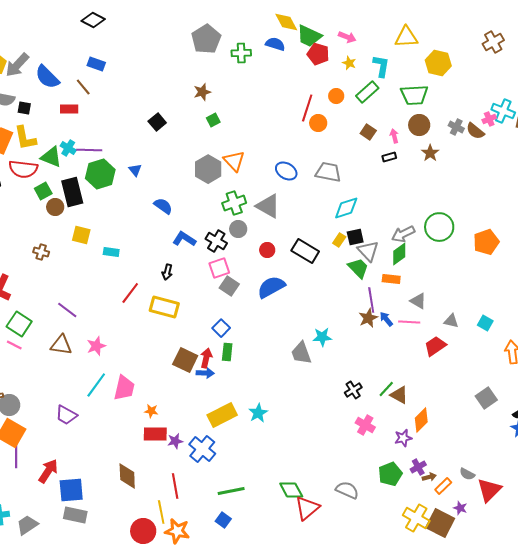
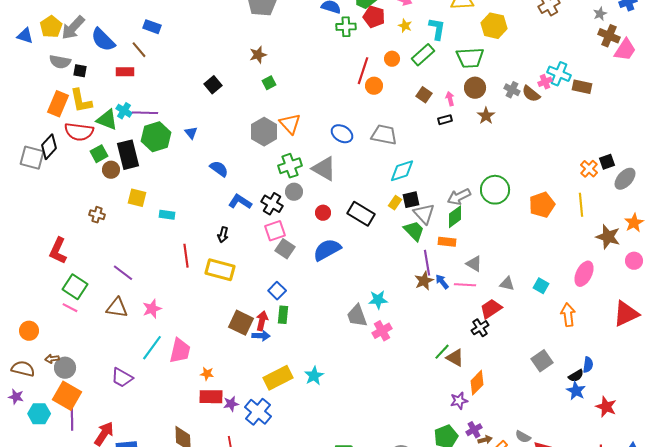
green cross: (241, 53) -> (346, 27), moved
red line: (130, 293) -> (186, 256), turned -45
black cross: (353, 390) -> (480, 328), moved
pink cross: (365, 425) -> (382, 331), moved, turned 30

